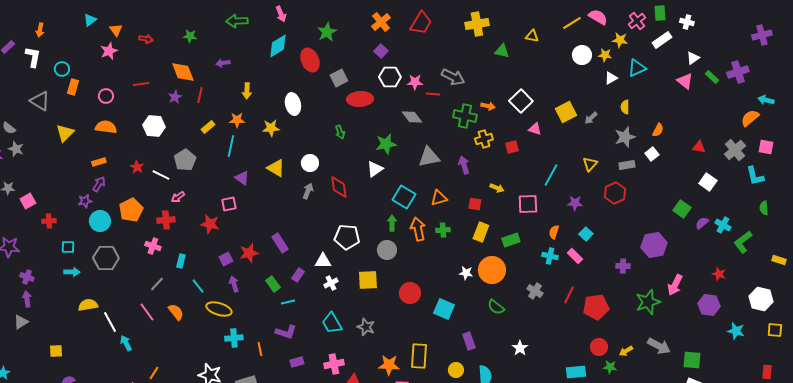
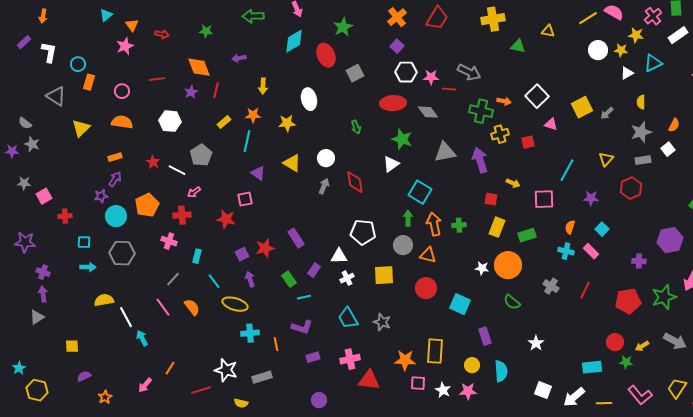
orange arrow: (40, 30) -> (43, 16), moved
red ellipse: (360, 99) -> (393, 103), moved
green star: (386, 144) -> (402, 139), turned 30
purple arrow: (464, 165) -> (480, 160), size x1.4
orange triangle: (439, 198) -> (428, 255), moved, turned 30
red pentagon: (596, 307) -> (628, 301), moved

